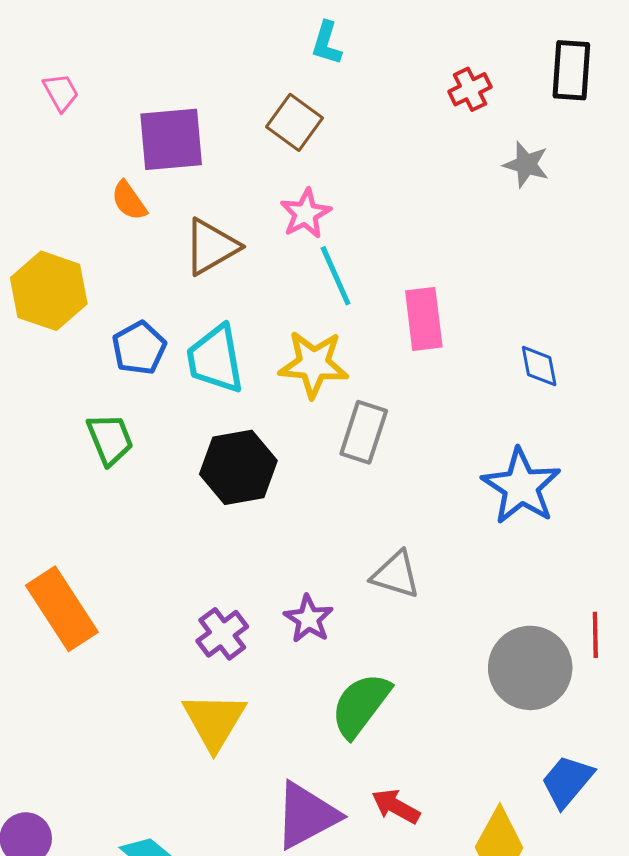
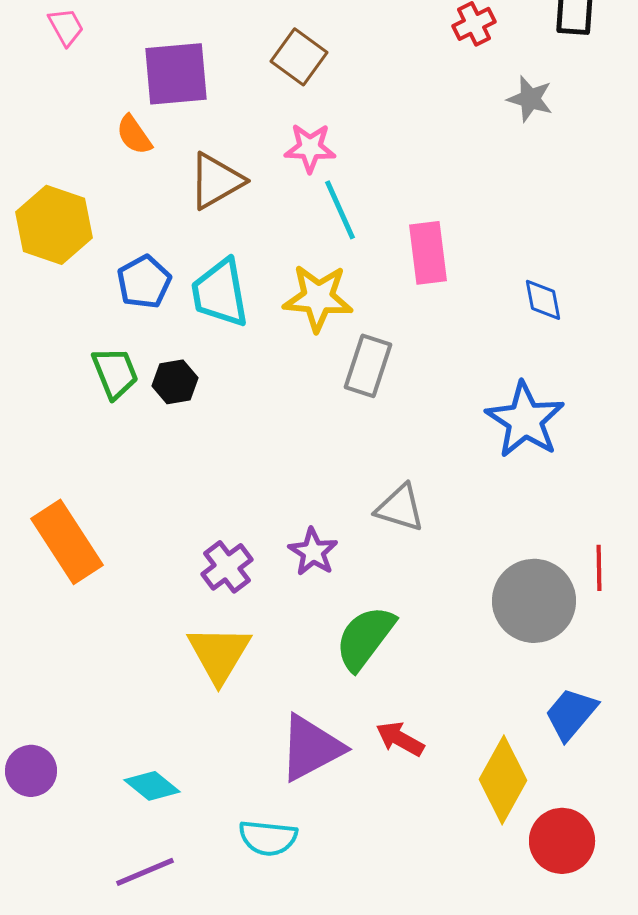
pink star: (306, 214) -> (310, 148), turned 30
black hexagon: (238, 467) -> (175, 382), moved, size x0.6

